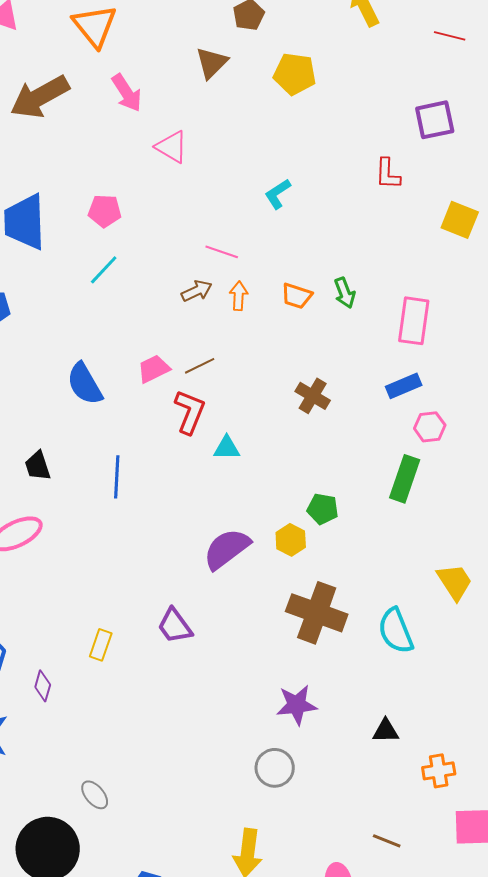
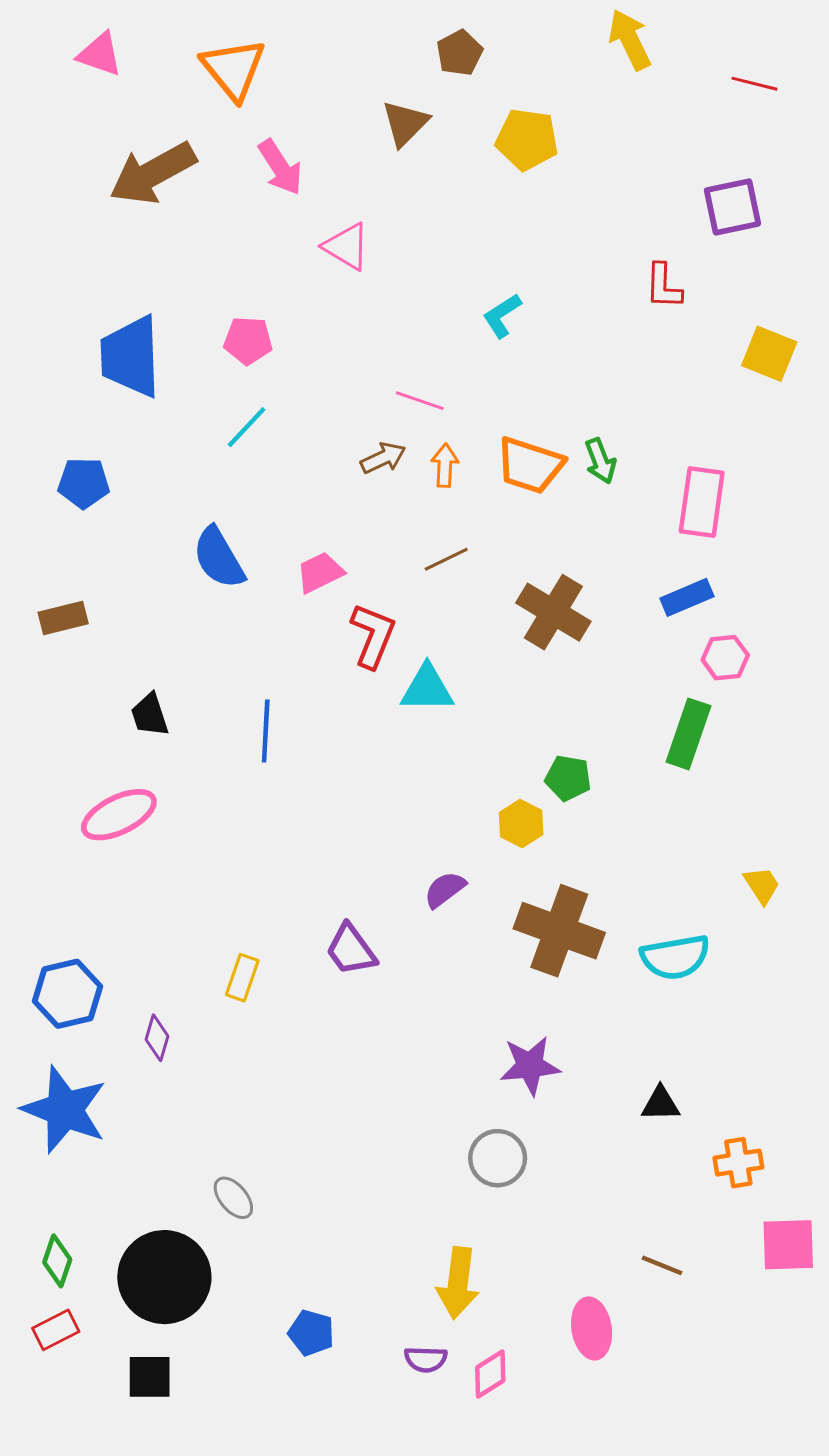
orange trapezoid: (297, 296) -> (530, 465), size x1.5
brown line: (200, 366) -> (446, 559), moved
blue semicircle: (85, 384) -> (219, 558), moved
brown cross: (313, 396) -> (553, 612), size x1.4
cyan triangle: (227, 448) -> (427, 688), size x1.4
purple semicircle: (227, 549) -> (445, 890), moved, size x0.6
yellow trapezoid: (455, 582) -> (762, 885), size x0.7
cyan semicircle: (396, 631) -> (675, 957), turned -78

